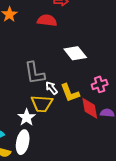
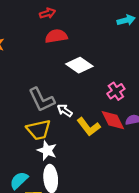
red semicircle: (47, 20) -> (56, 36), moved
yellow L-shape: (70, 93) -> (89, 127), moved
yellow trapezoid: (42, 104) -> (39, 130), moved

